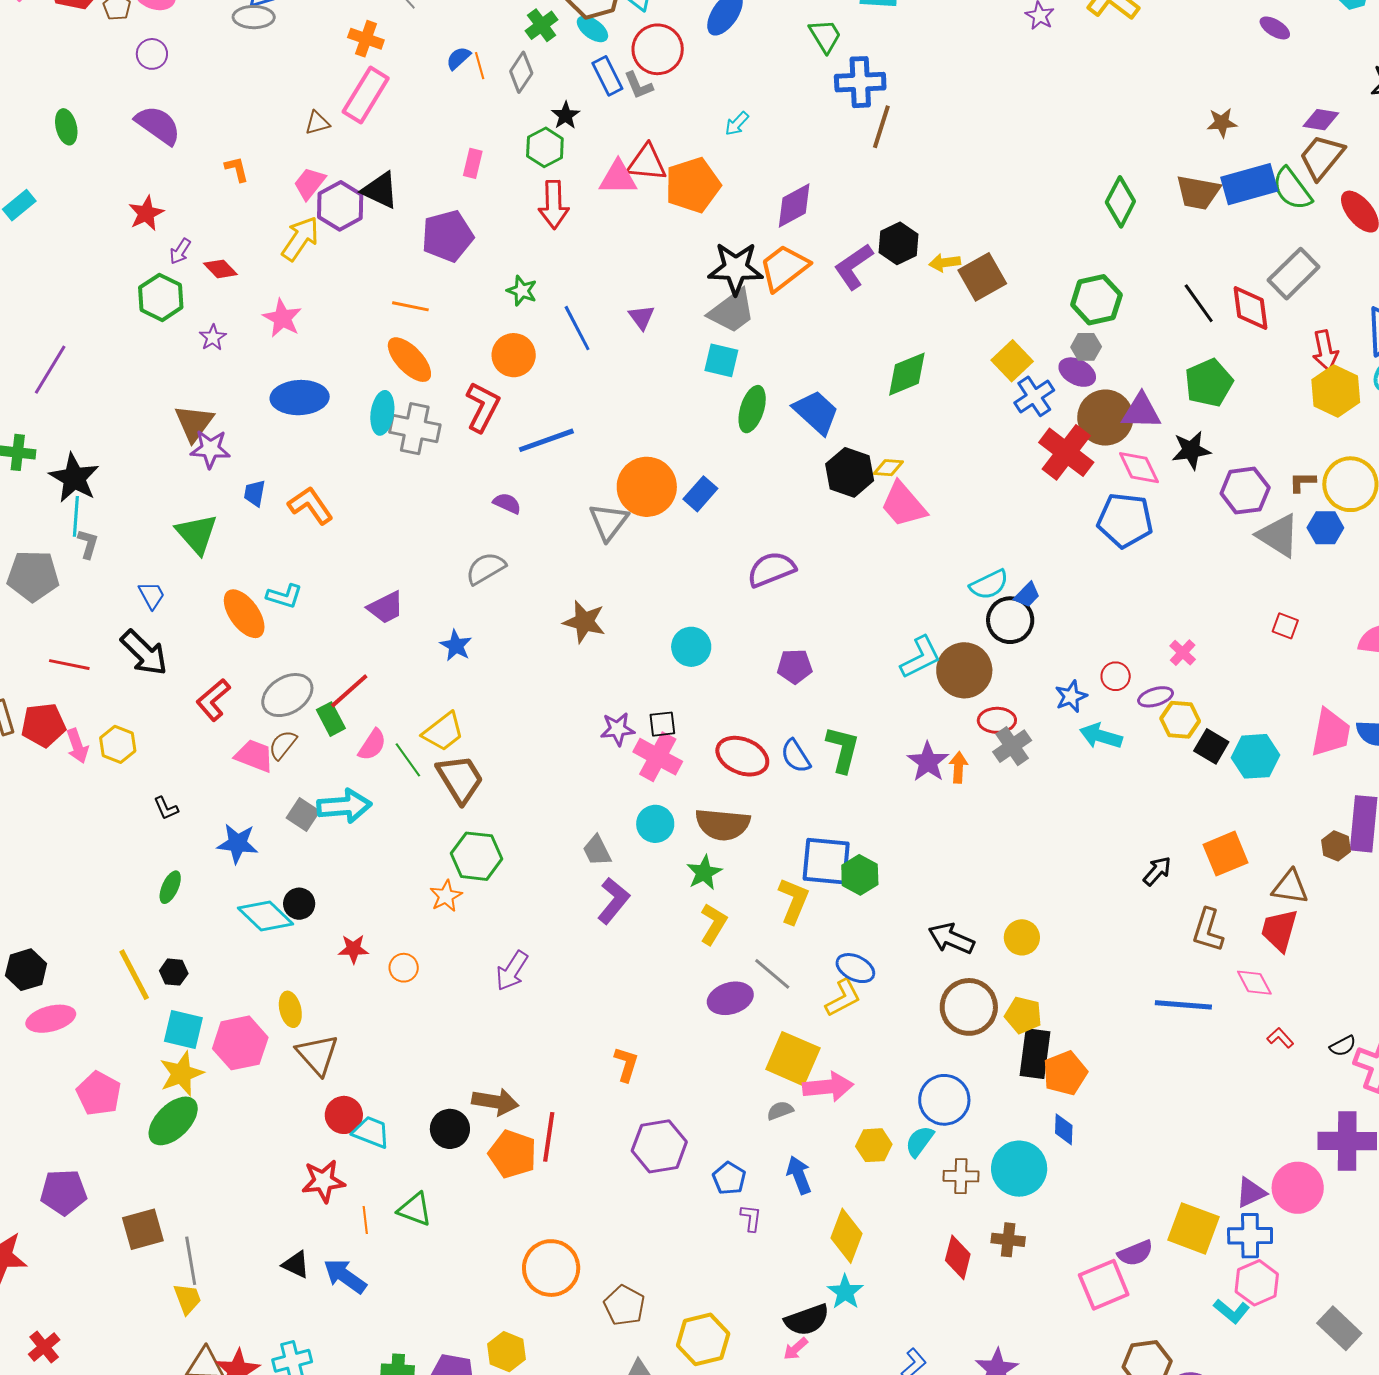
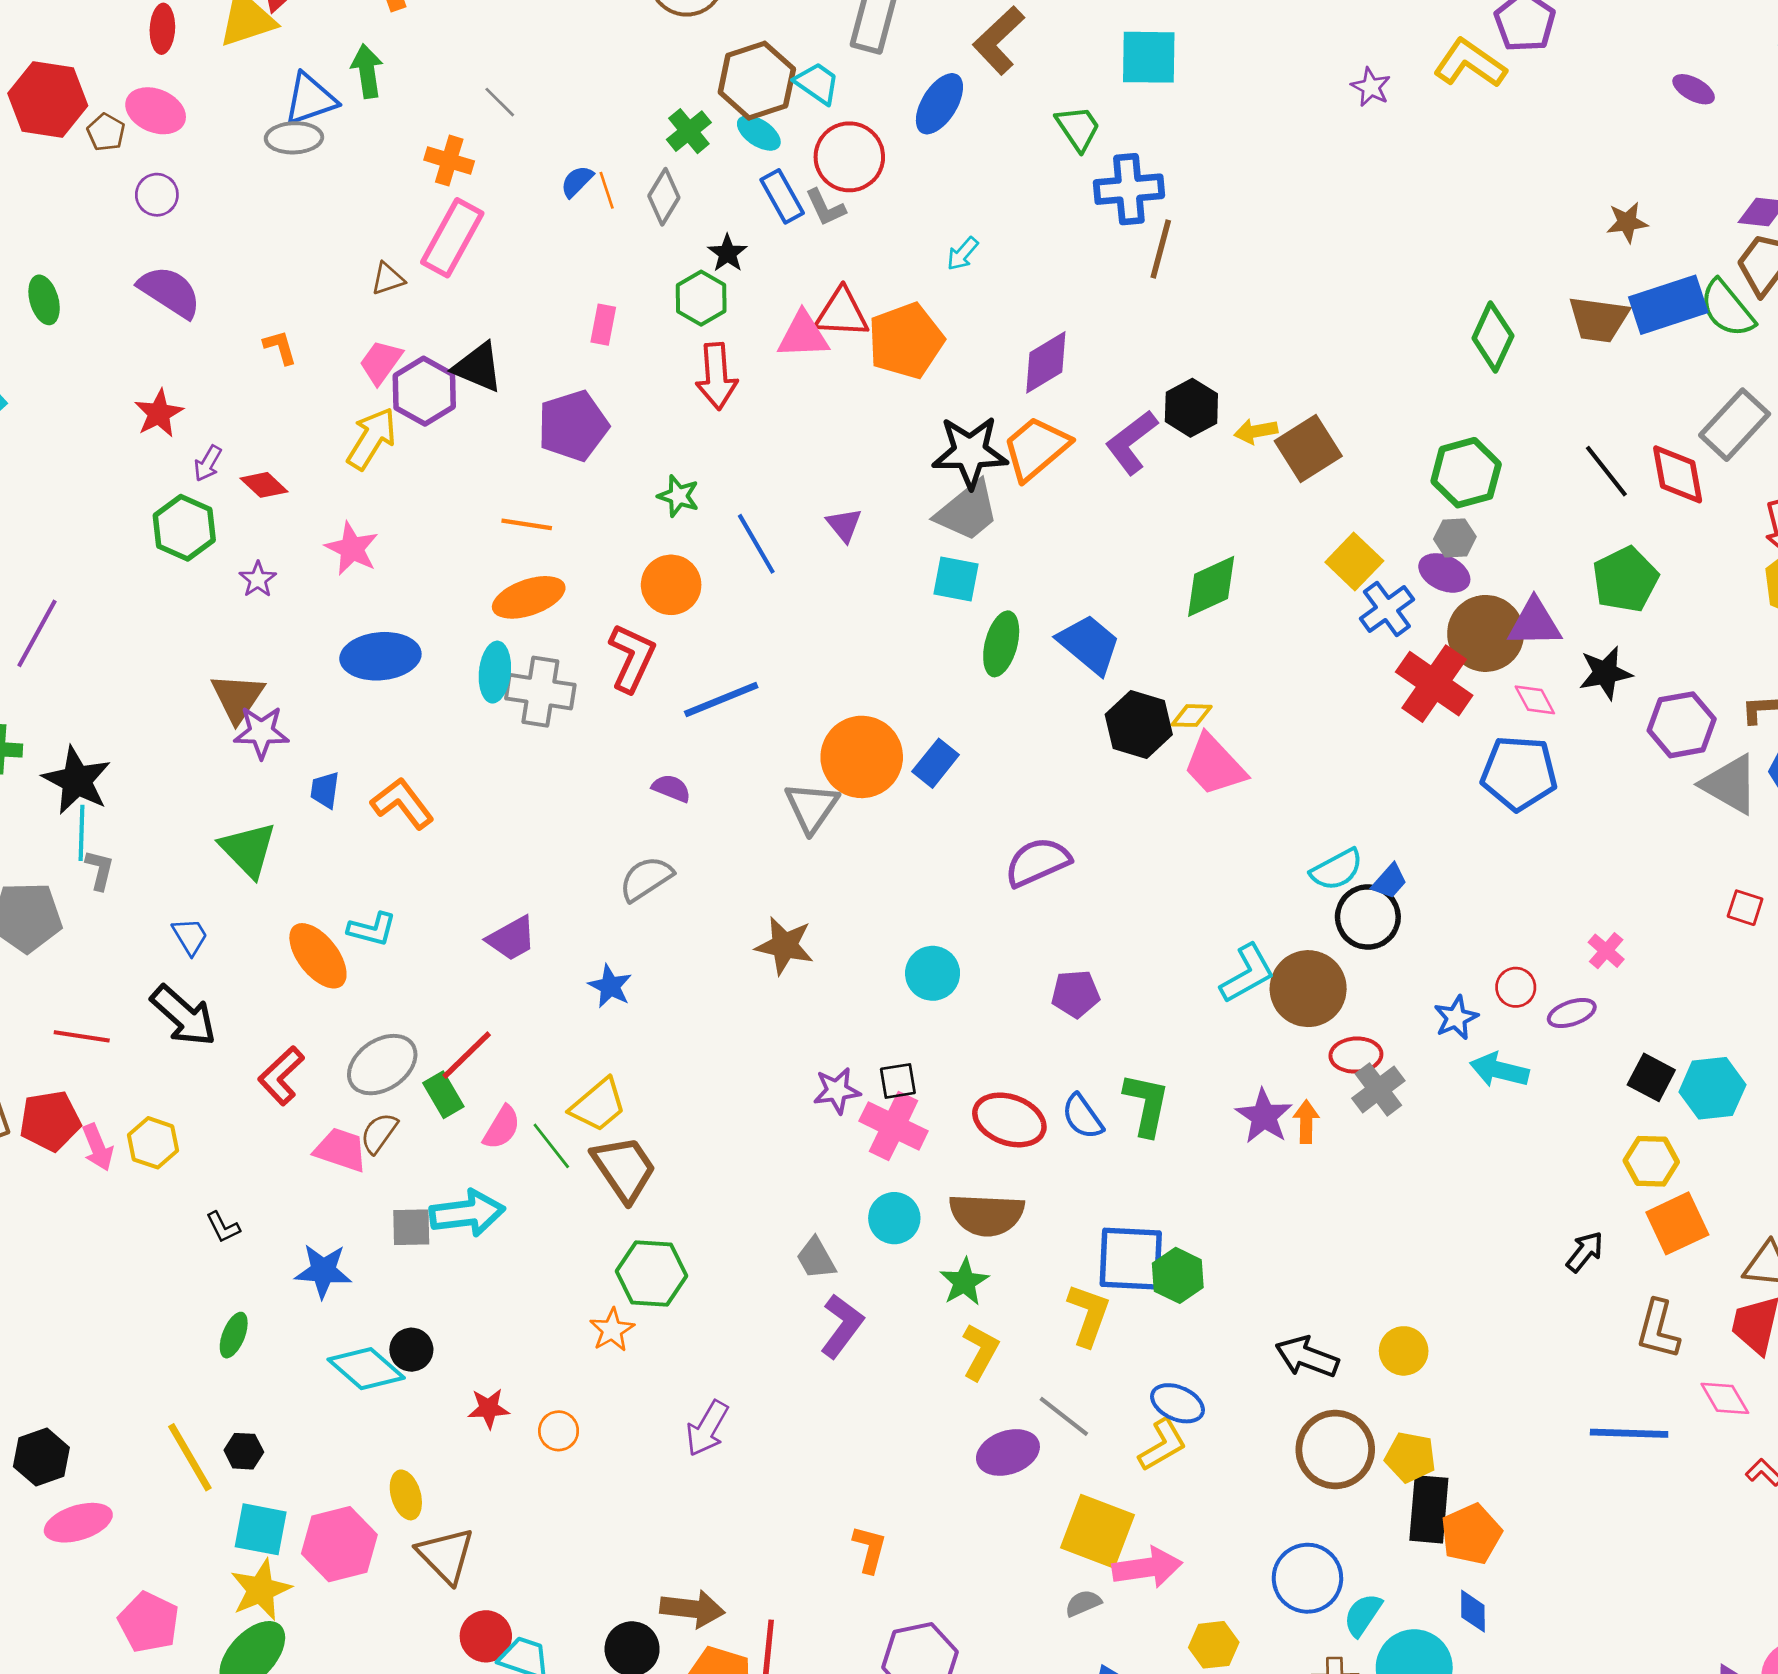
orange ellipse: (409, 360) -> (529, 597), turned -63
pink diamond: (1139, 468) -> (1535, 700), size x0.7
yellow hexagon: (1180, 720) -> (1651, 1161), moved
gray square: (303, 815) -> (411, 1227), turned -32
cyan semicircle: (920, 1141) -> (1363, 1615), moved

